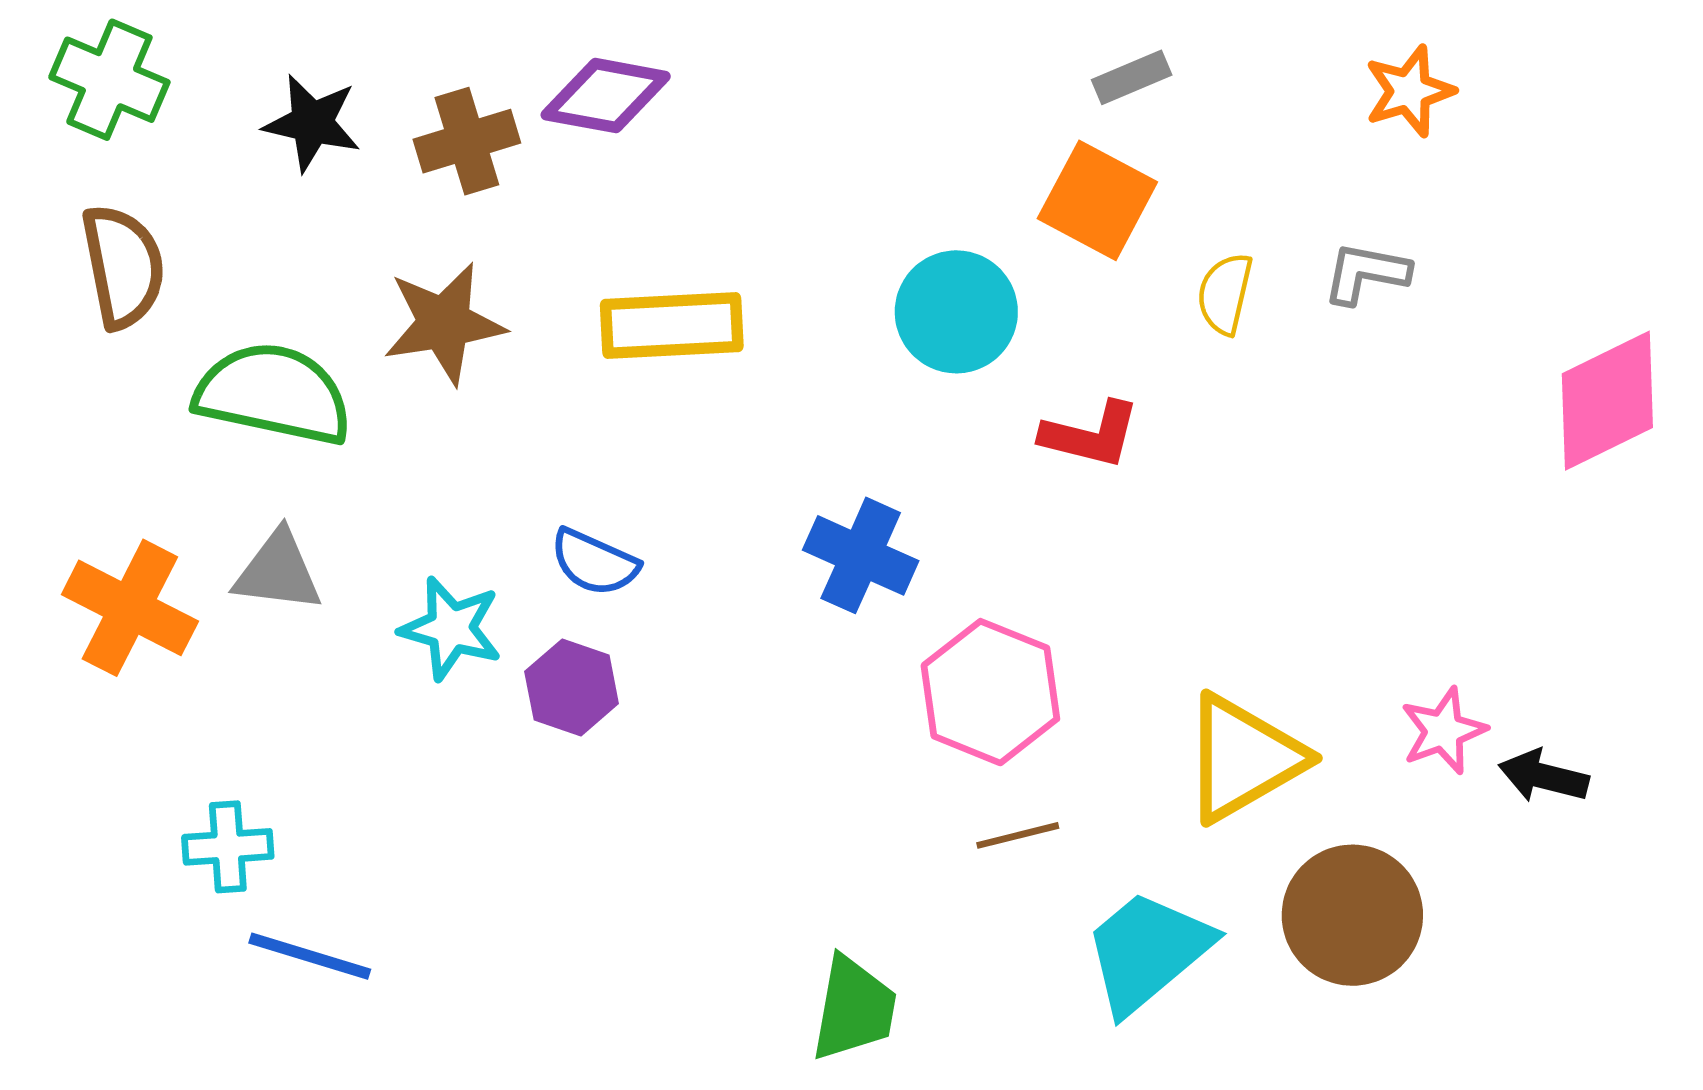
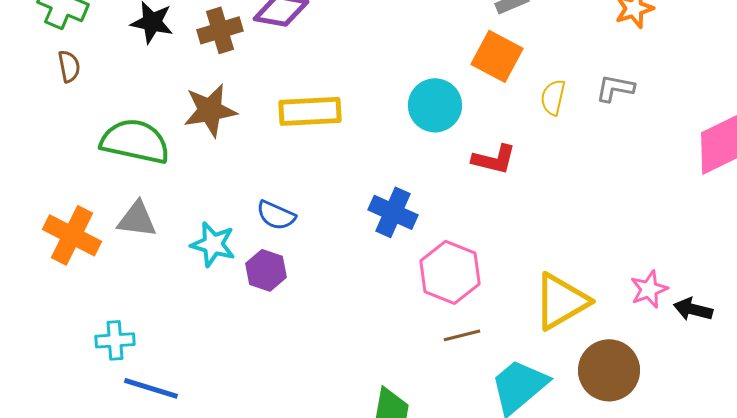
brown semicircle: (123, 266) -> (69, 66), moved, size x0.6

